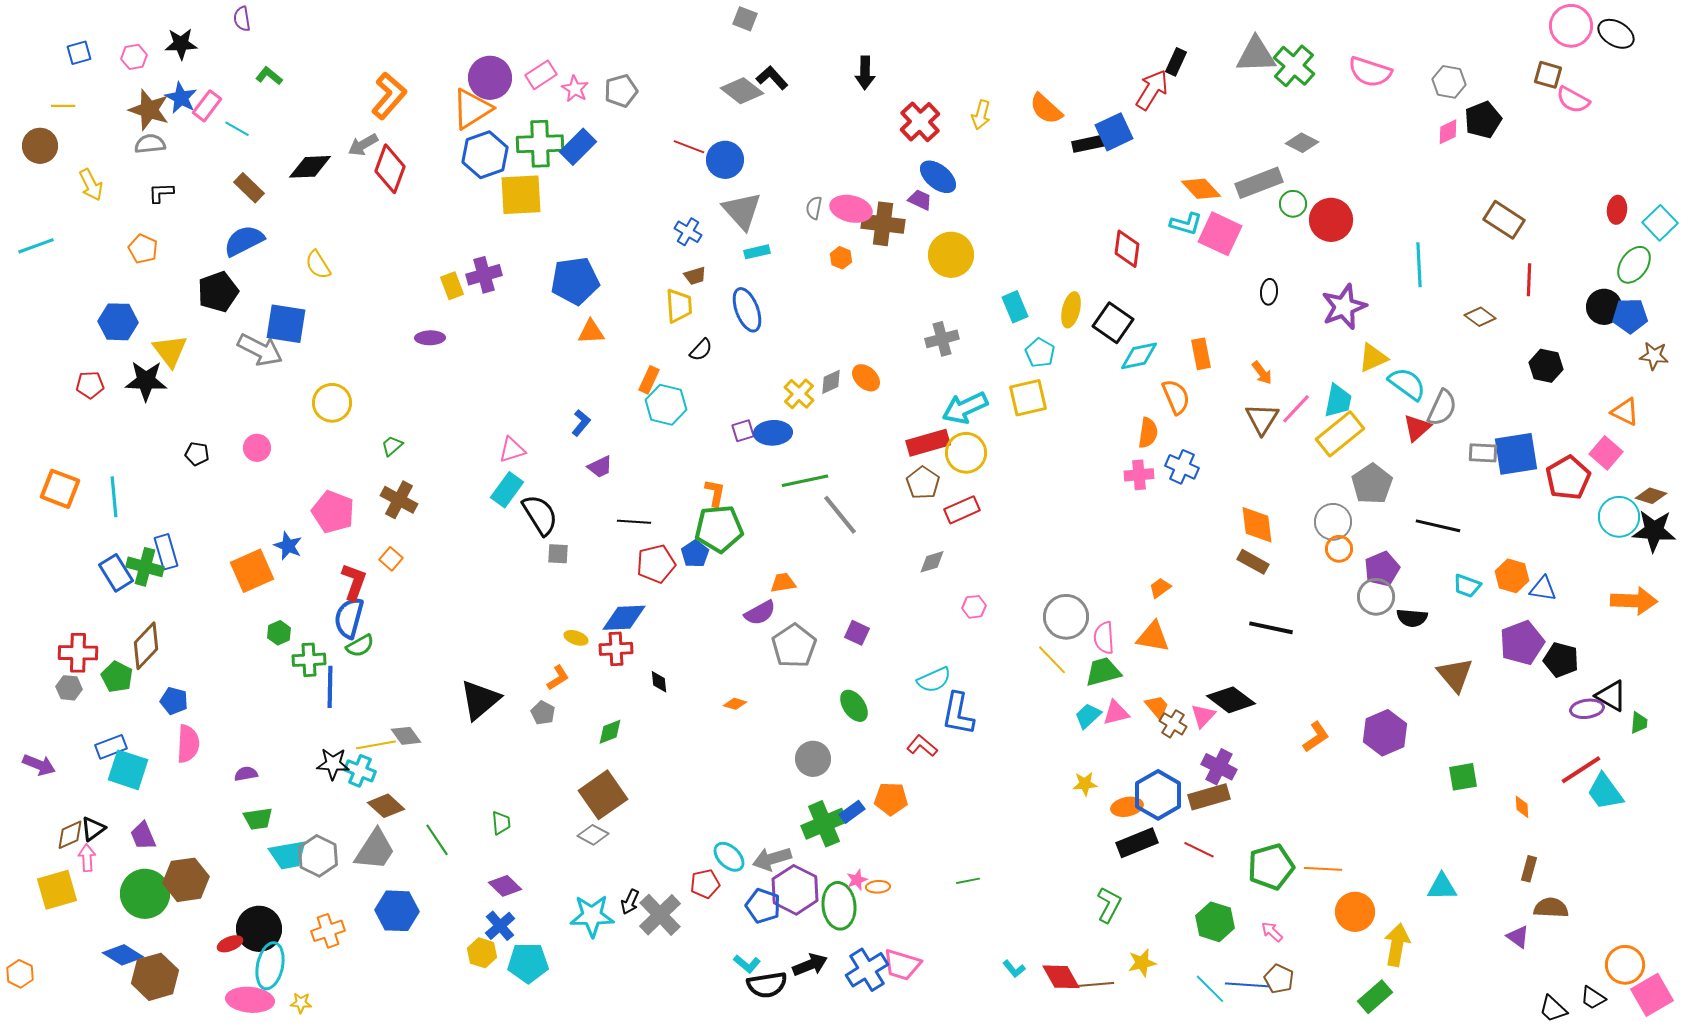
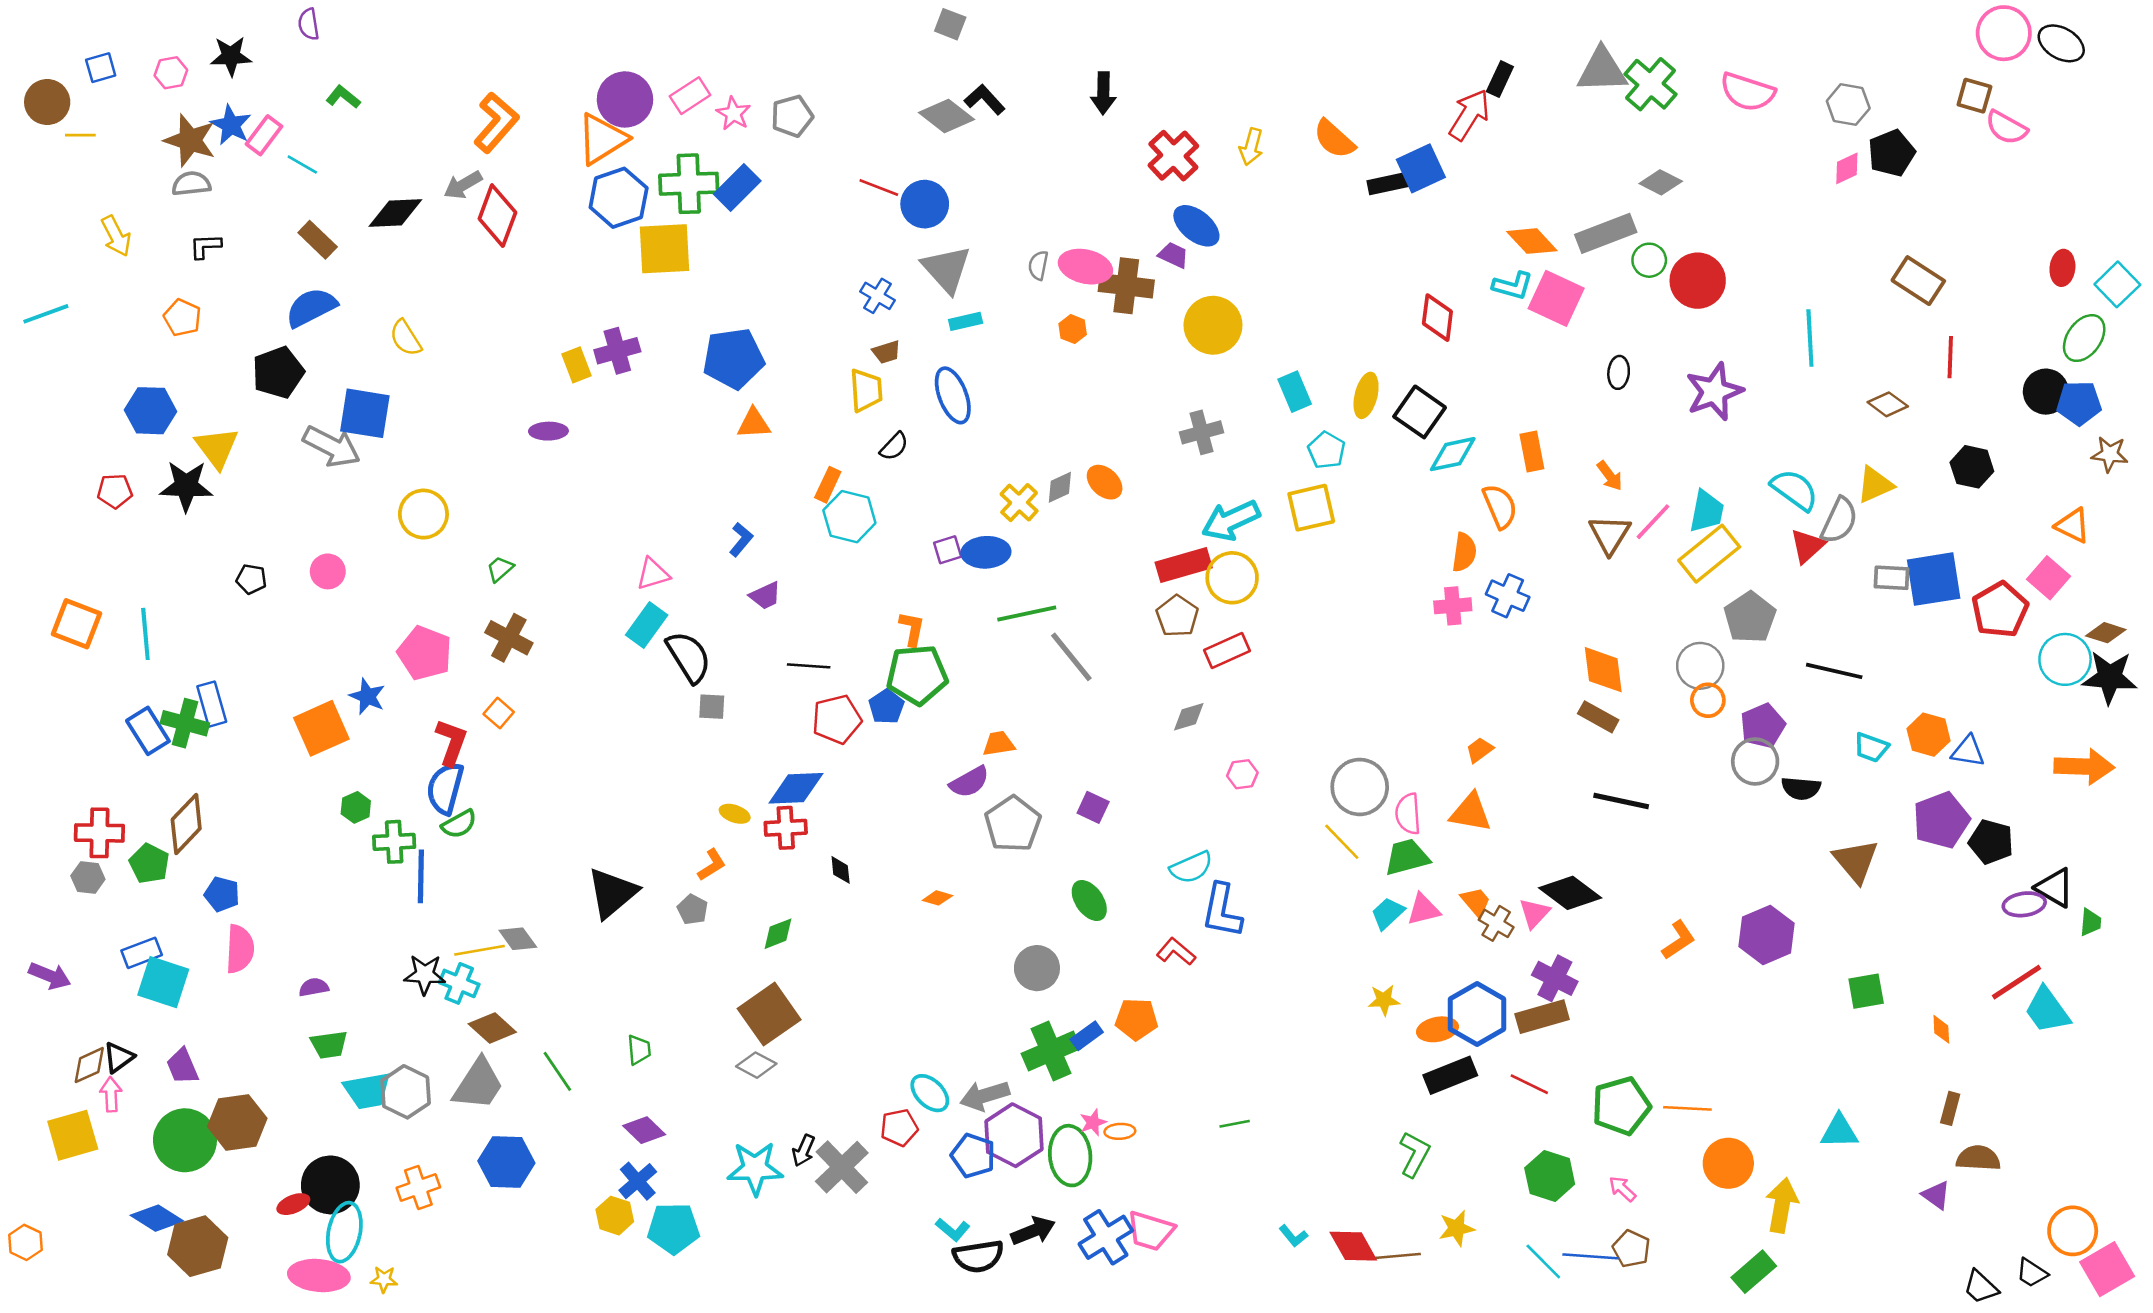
brown circle: (40, 146) -> (47, 102), moved
yellow triangle: (1373, 358) -> (1875, 485), moved

